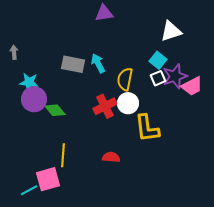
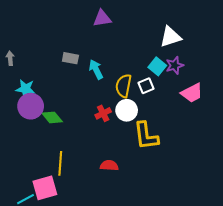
gray rectangle: (73, 64) -> (70, 58), moved, size x0.7
purple star: (175, 76) -> (175, 65), moved, size x0.7
white square: (158, 78) -> (146, 86), moved
red cross: (105, 106) -> (103, 113), size x0.7

